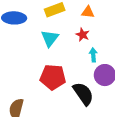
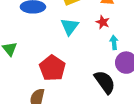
red pentagon: (53, 77) -> (52, 68), moved, turned 30

